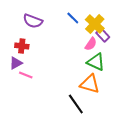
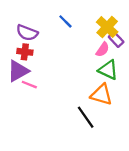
blue line: (73, 18) -> (65, 21), moved
purple semicircle: (33, 21) -> (27, 33), moved
purple triangle: (16, 63) -> (18, 71), size x1.5

